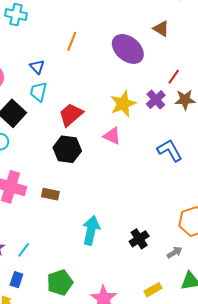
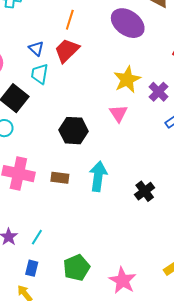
purple cross: (156, 100) -> (158, 92), moved
red trapezoid: (71, 115) -> (67, 50), moved
pink triangle: (112, 136) -> (118, 113), turned 36
cyan arrow: (91, 230) -> (98, 176), moved
black cross: (139, 239) -> (145, 191), moved

